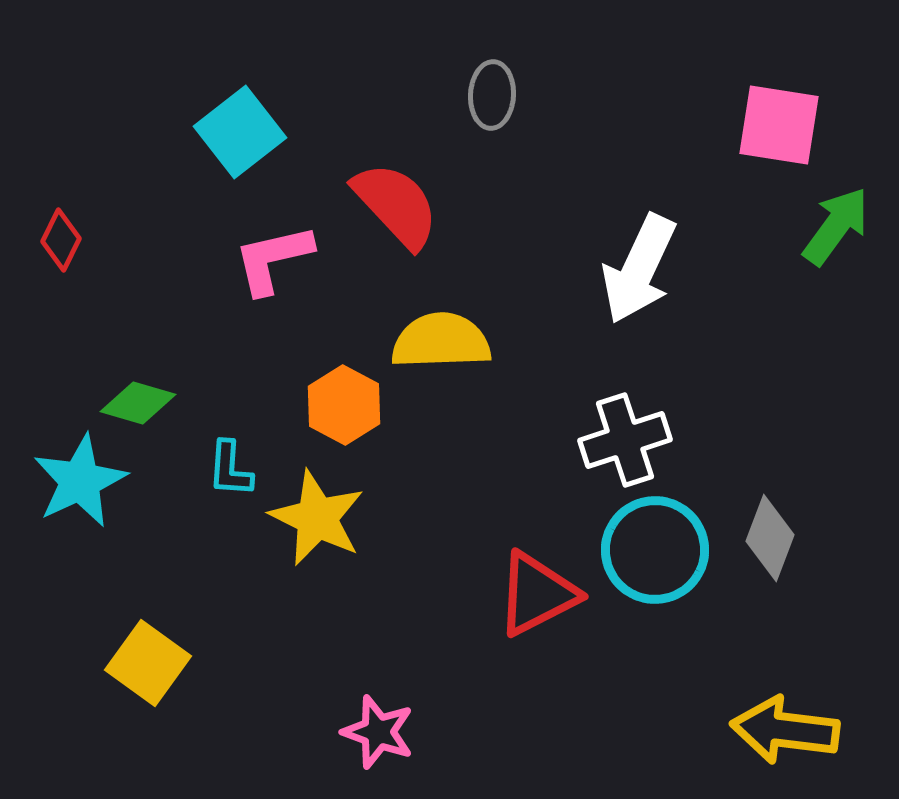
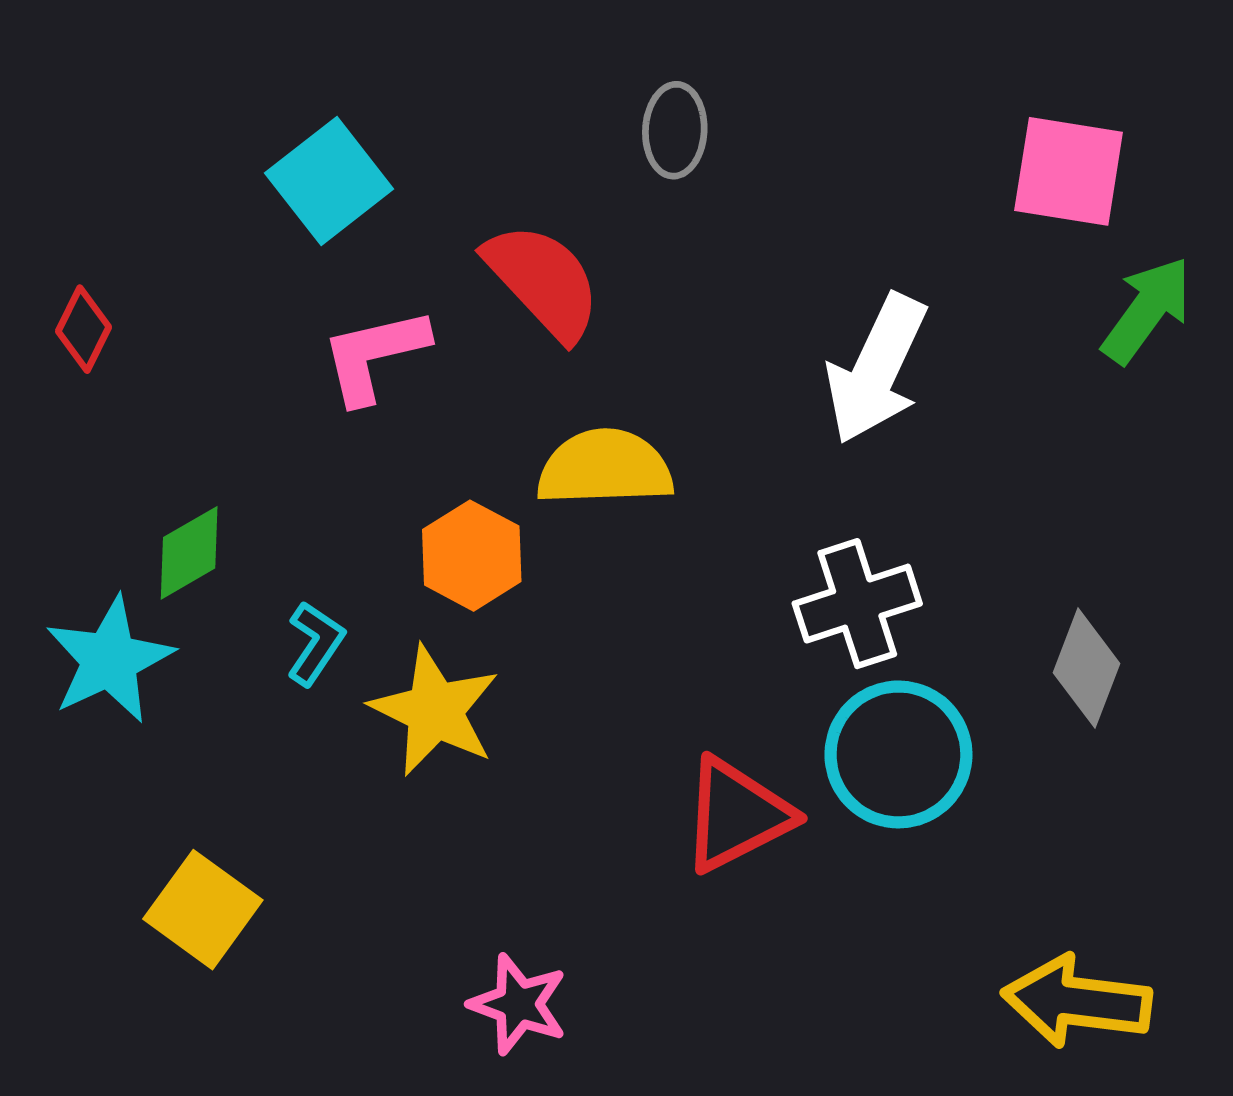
green diamond: (138, 403) -> (189, 553), turned -46
cyan L-shape: (230, 469) -> (315, 643), turned -150
gray diamond: (770, 538) -> (1086, 668), moved

